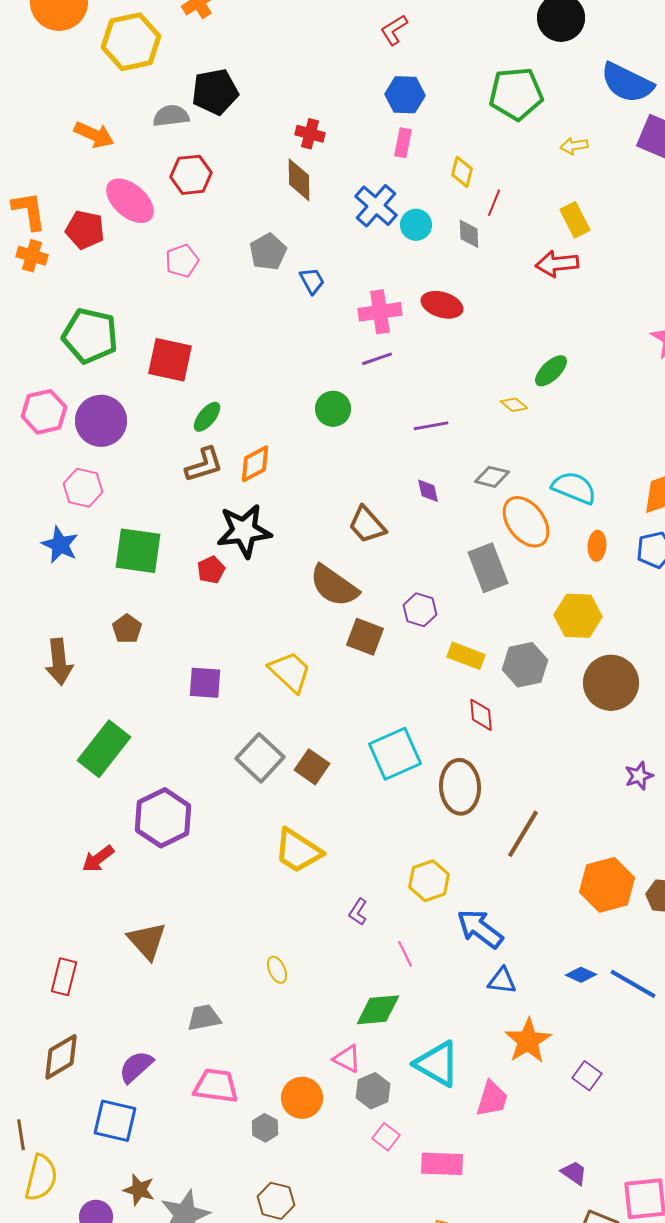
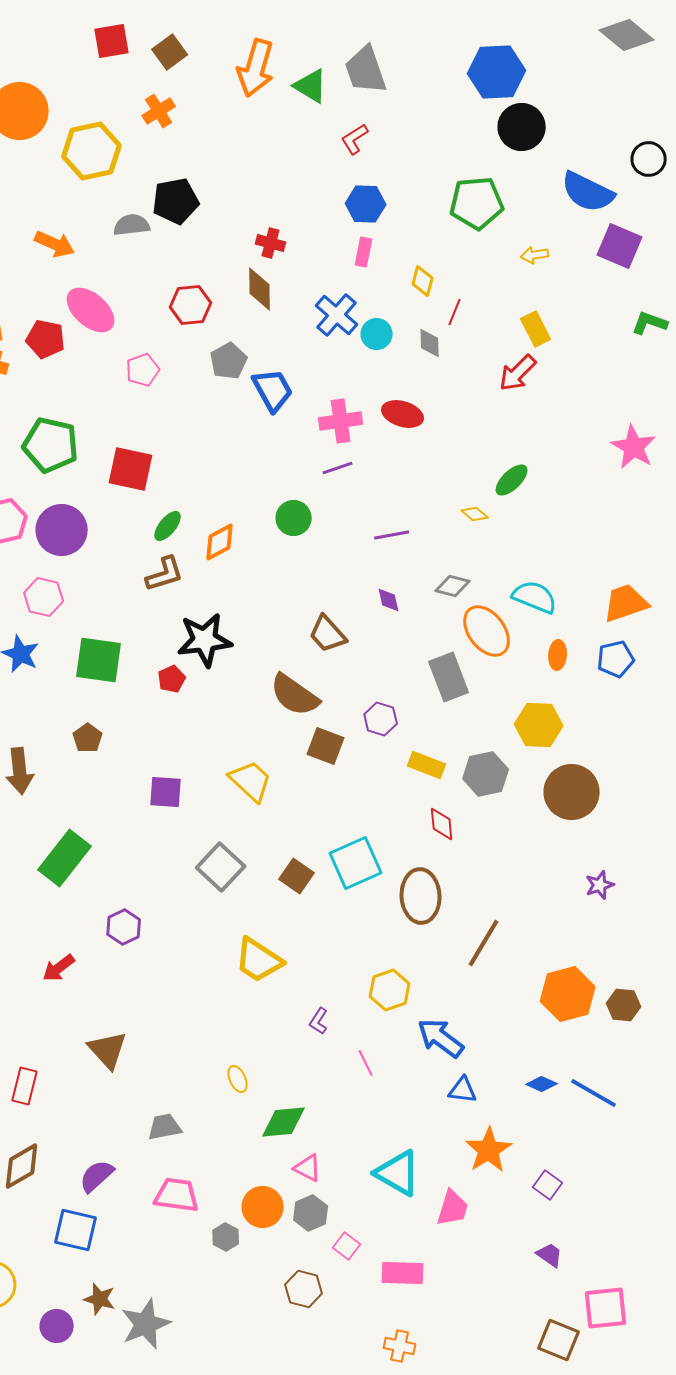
red hexagon: (191, 175) -> (191, 305), moved
red arrow: (557, 264) -> (518, 373), turned -39
blue trapezoid: (312, 281) -> (273, 390), size x1.6
orange diamond: (255, 464) -> (220, 542), moved
brown square: (312, 767) -> (297, 876), moved
purple hexagon: (163, 818) -> (124, 927), size x0.6
green diamond: (378, 1010) -> (284, 1122), moved
gray hexagon: (373, 1091) -> (311, 1213), moved
purple trapezoid: (574, 1173) -> (550, 1255), moved
brown hexagon: (276, 1201) -> (304, 1289), moved

